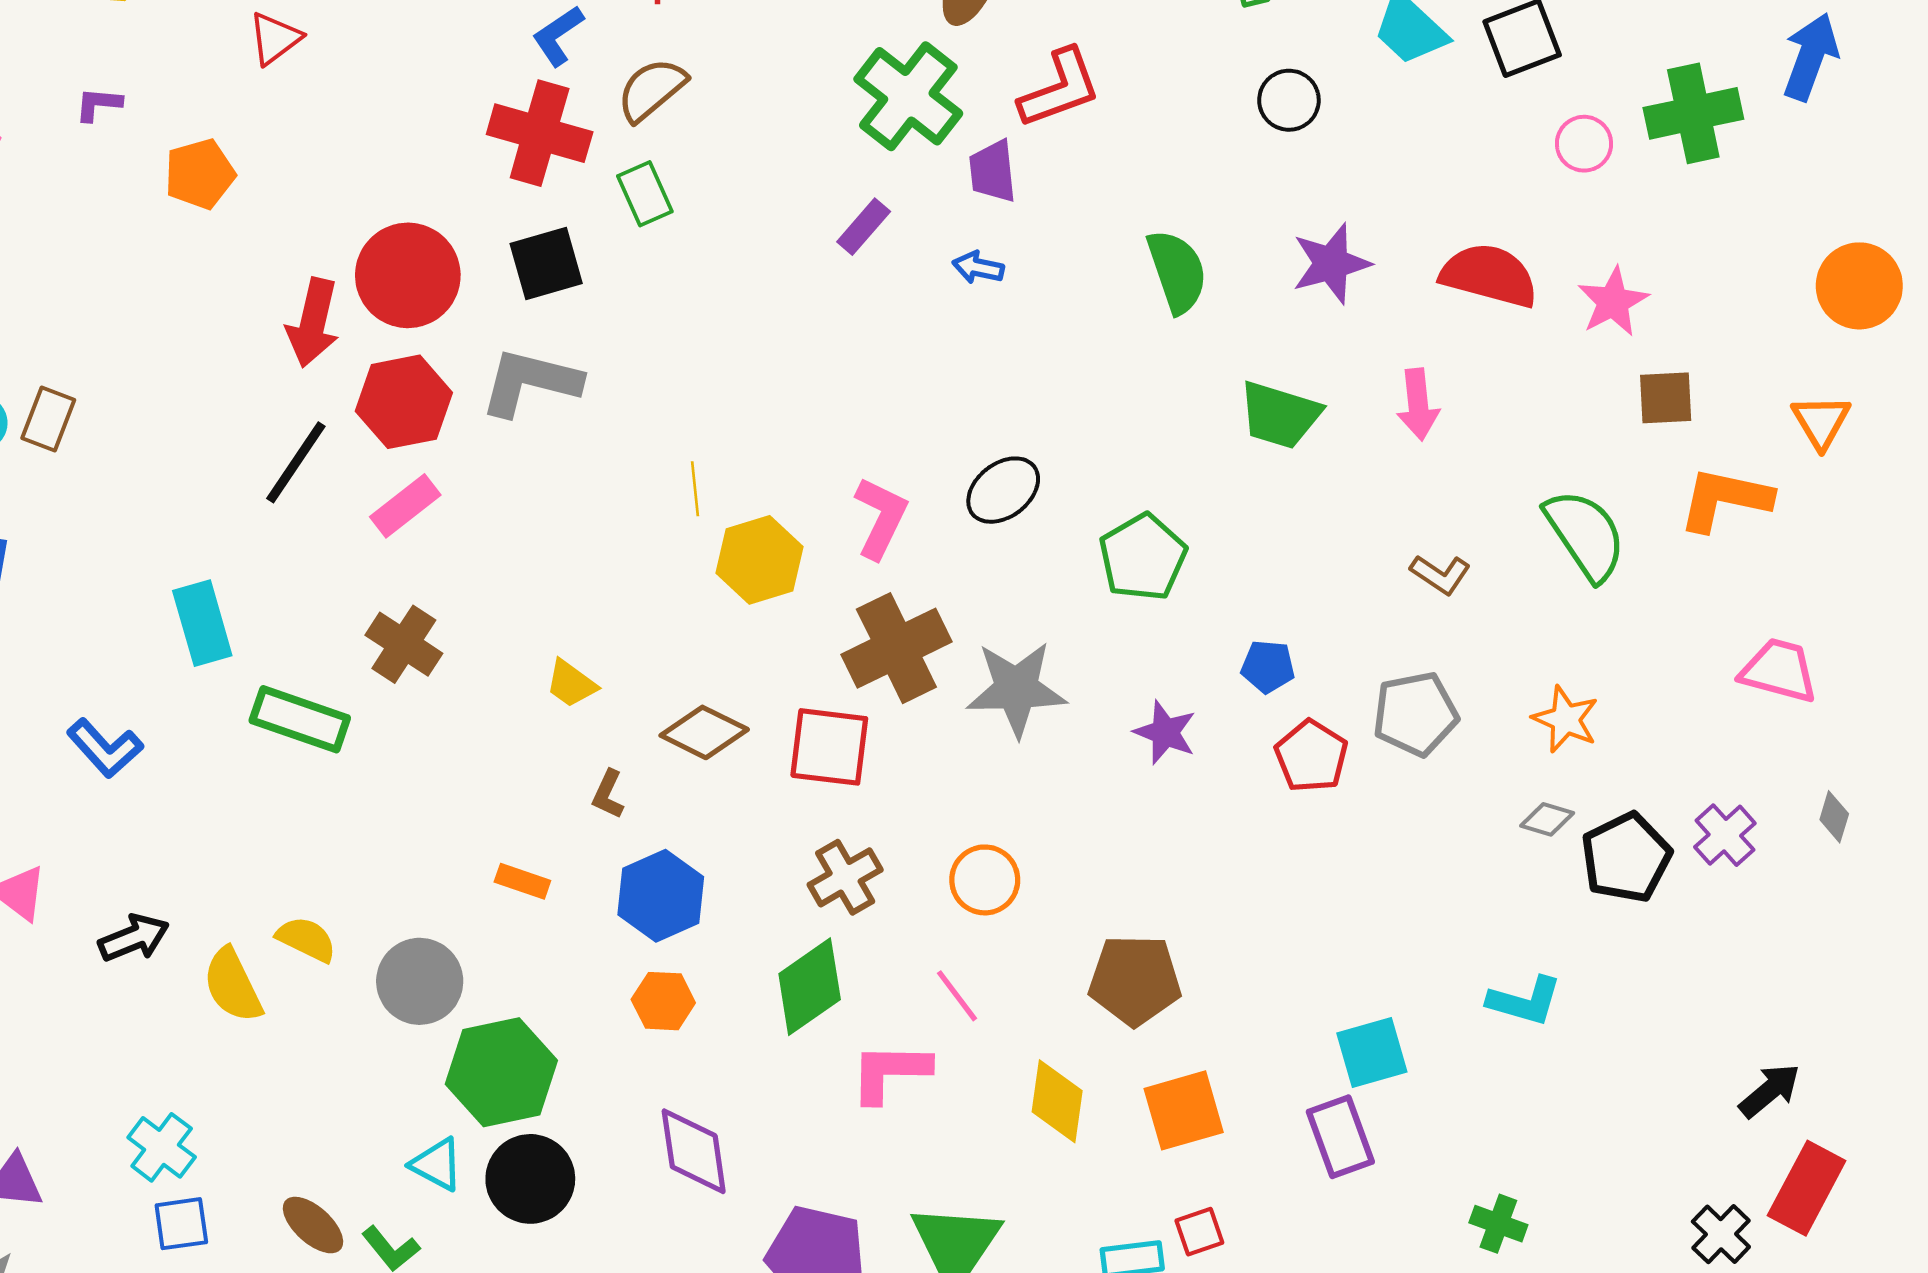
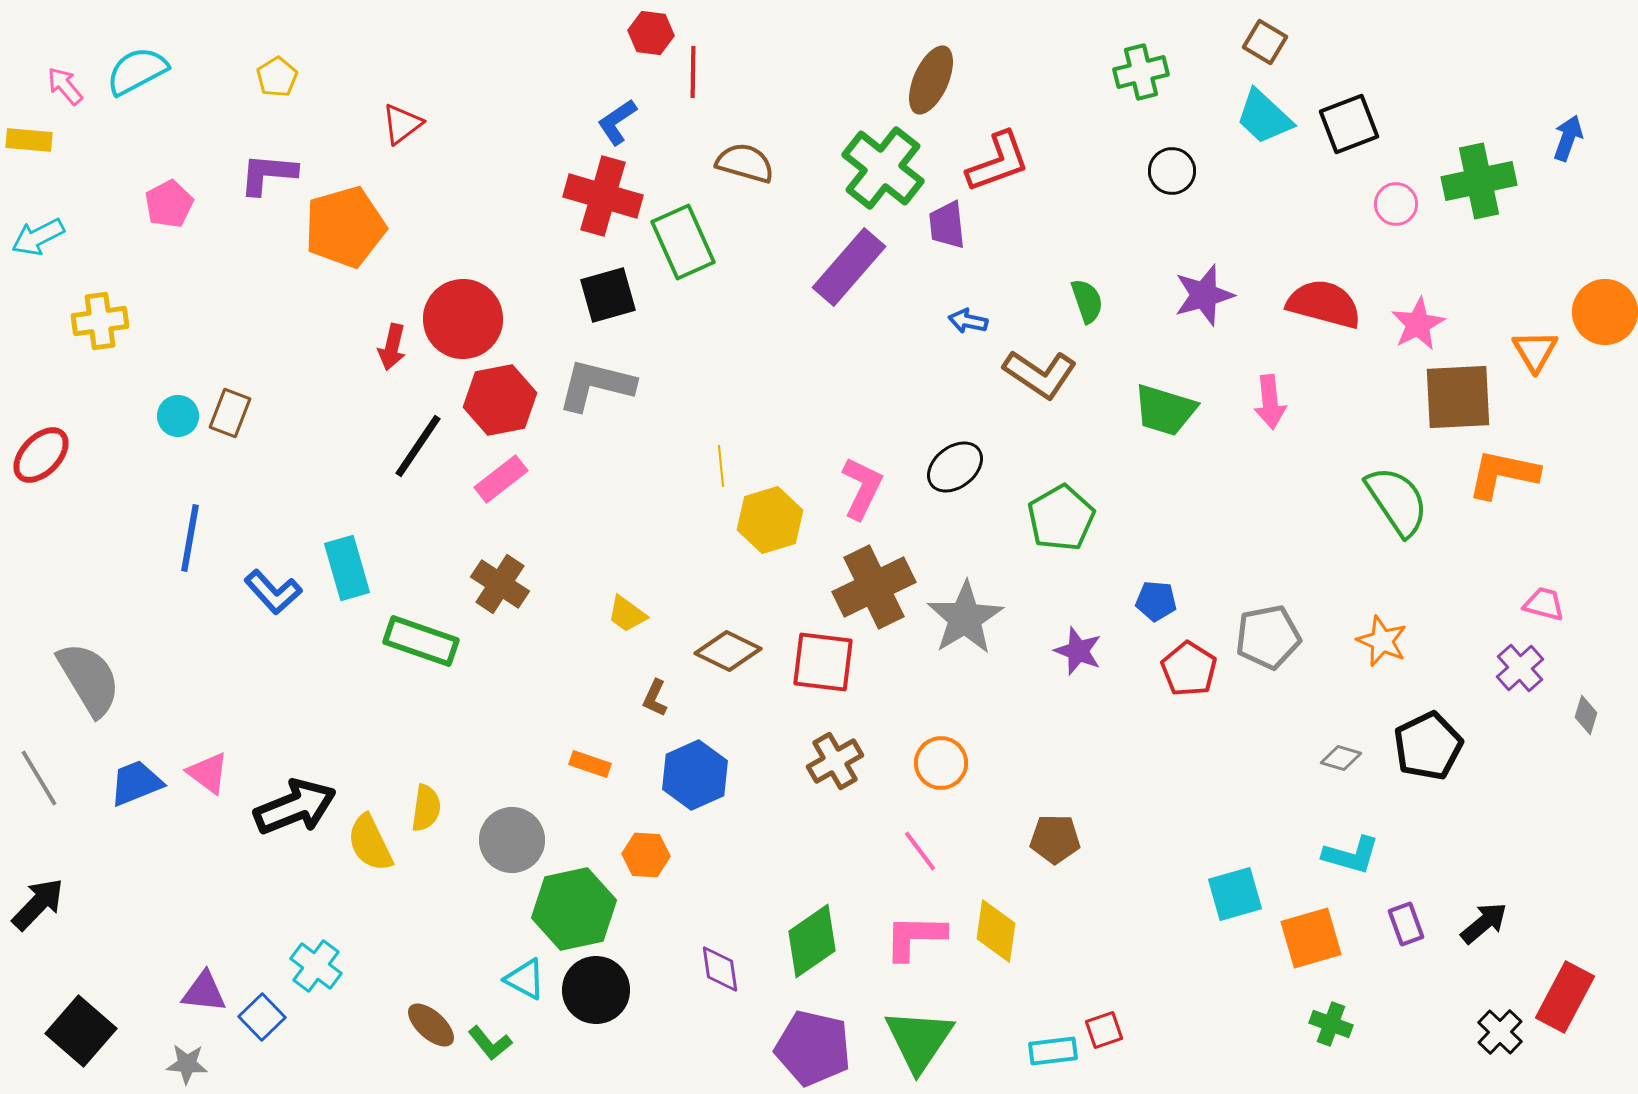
blue arrow: (1811, 57) -> (1568, 138), size x0.7
brown semicircle: (651, 90) -> (745, 163), moved, turned 56
purple L-shape: (98, 104) -> (268, 174), size x1.6
orange pentagon: (200, 174) -> (345, 227), size x1.5
green rectangle: (645, 194) -> (683, 242), size x1.5
purple rectangle: (864, 227) -> (849, 267), size x1.8
blue arrow: (978, 267) -> (968, 321), moved
green semicircle: (1177, 271) -> (1087, 301), size x0.7
red circle: (408, 275) -> (463, 319), moved
red arrow: (313, 323) -> (392, 347), moved, size x0.7
brown square: (1666, 398) -> (1458, 397), size x1.6
orange triangle: (1821, 422) -> (1535, 351), moved
brown L-shape: (1440, 574) -> (1040, 374), moved, size x1.6
pink trapezoid: (1779, 671) -> (1544, 604), size x0.7
gray star: (1016, 689) -> (965, 618), turned -30
blue L-shape: (105, 748) -> (273, 592), moved
gray diamond: (1547, 819) -> (1341, 758), moved
purple cross: (1725, 835) -> (1520, 668), moved
black arrow: (134, 938) -> (295, 807), size x1.5
yellow semicircle: (306, 939) -> (426, 808), turned 72
brown pentagon: (1135, 980) -> (1055, 839), size x0.7
green diamond: (810, 987) -> (812, 941), moved
orange hexagon: (663, 1001) -> (646, 855), moved
pink L-shape: (890, 1072) -> (915, 937), moved
black arrow: (1770, 1091) -> (1484, 923), moved
orange square: (1184, 1110) -> (1311, 938), moved
purple rectangle: (1340, 1137) -> (1406, 924), moved, size x0.7
purple diamond: (694, 1151) -> (720, 969), size x0.7
blue square: (181, 1224) -> (262, 1017), moved, turned -36

